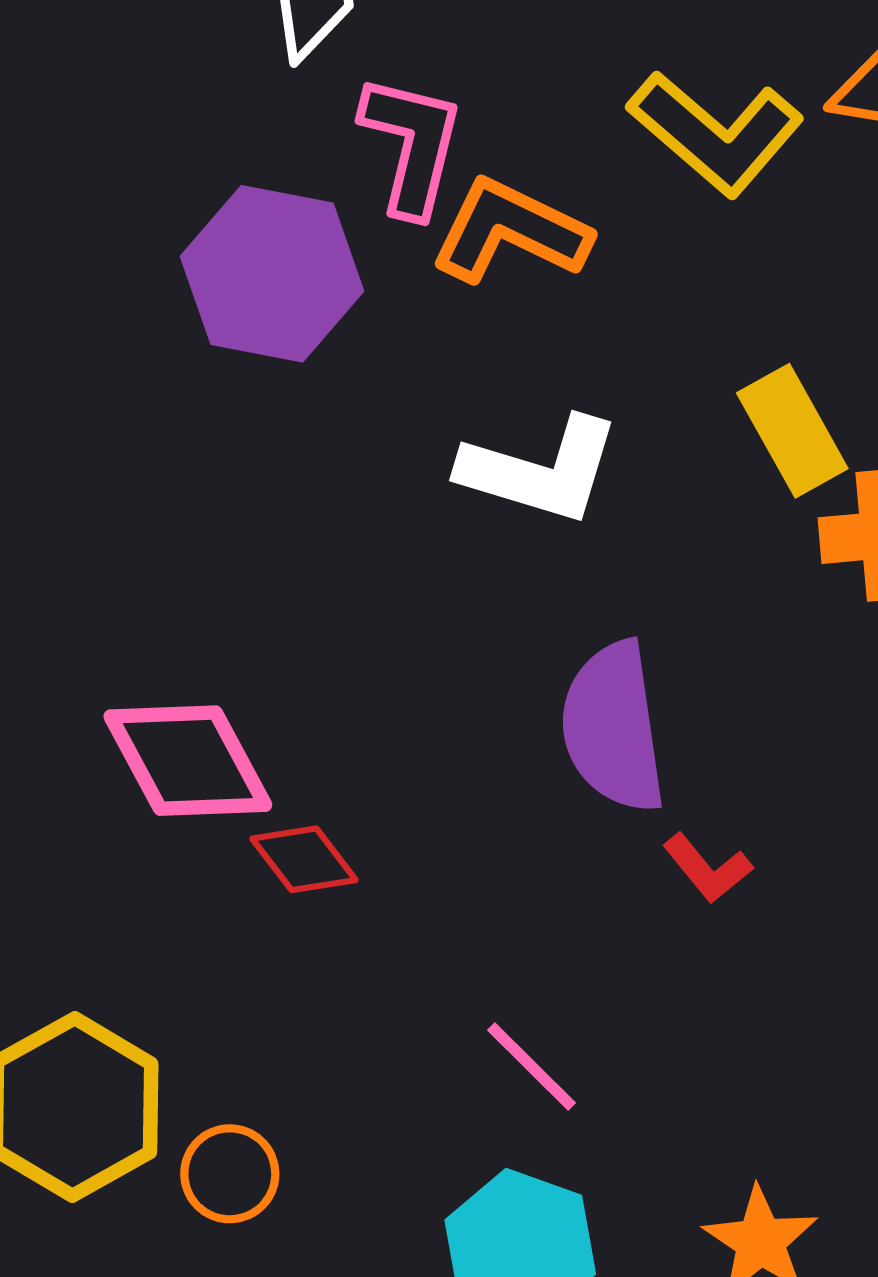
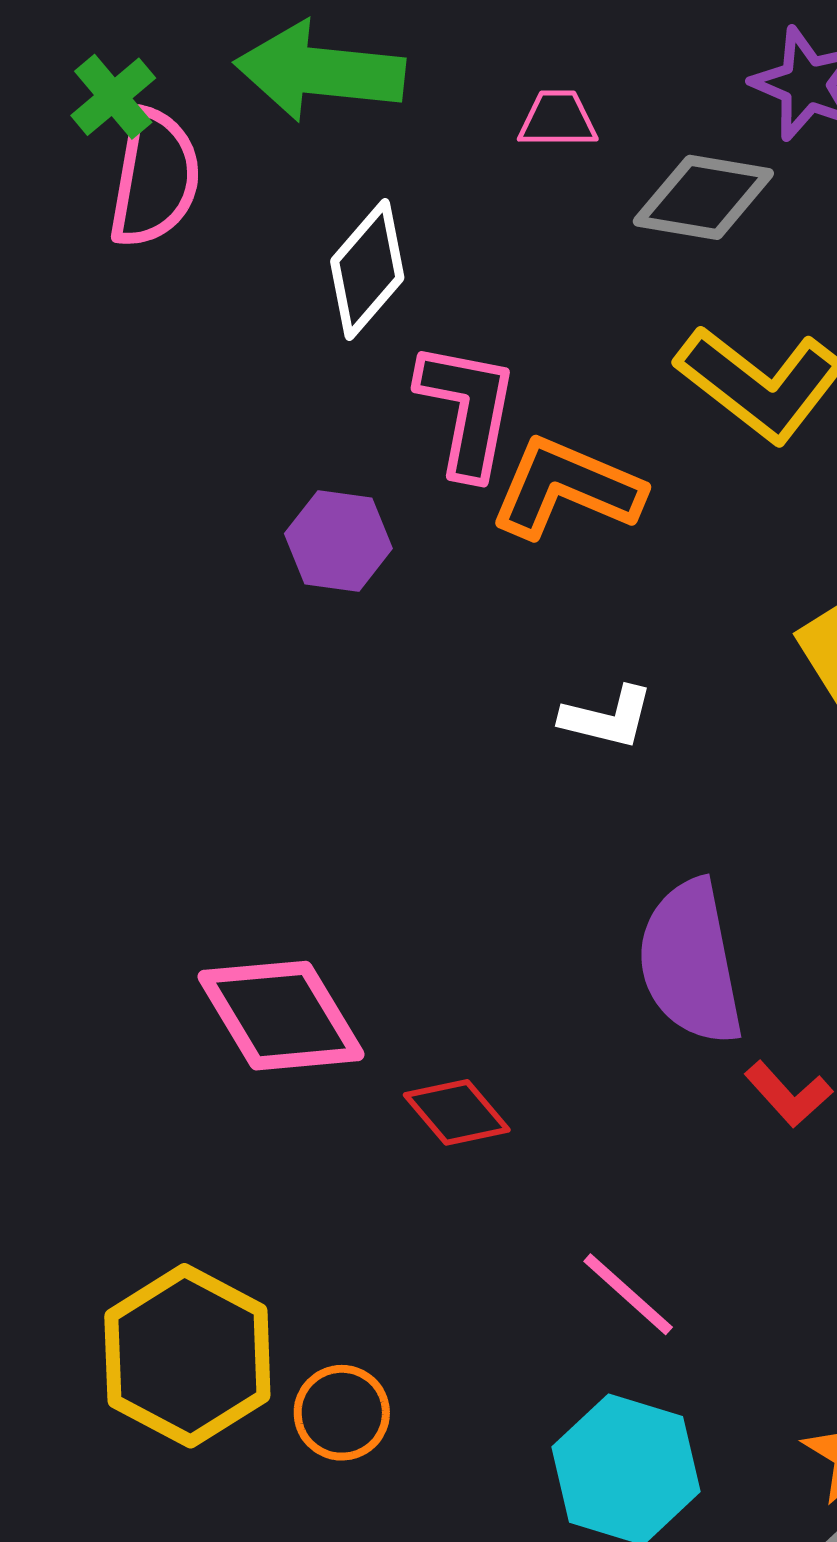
purple hexagon: (272, 274) -> (338, 541), size x0.6
white L-shape: (540, 470) -> (607, 718), size x0.6
red diamond: (304, 859) -> (457, 1112), moved

